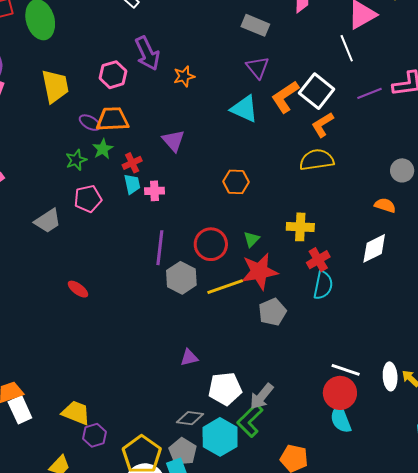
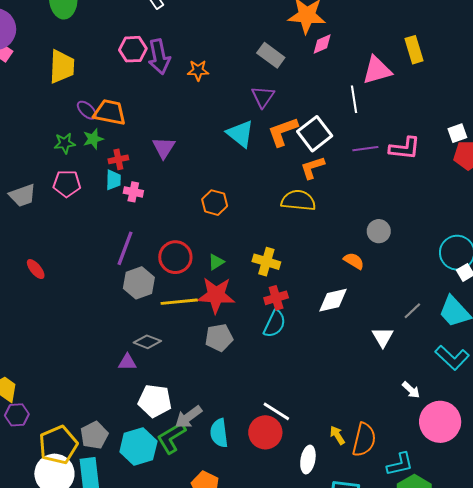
pink hexagon: (113, 75) -> (133, 49), moved
orange star: (184, 76) -> (198, 70), moved
white ellipse: (390, 376) -> (308, 460), moved
gray diamond: (190, 418) -> (147, 342), moved
cyan semicircle: (341, 419) -> (219, 433), moved
gray pentagon: (183, 452) -> (94, 435), moved

